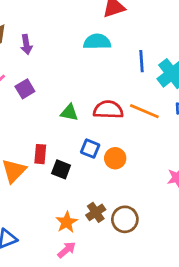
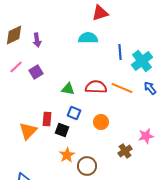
blue square: (90, 149) -> (74, 113), moved
brown cross: (96, 212) -> (125, 151), moved
brown circle: (125, 219) -> (87, 166), moved
orange star: (67, 222) -> (67, 155), moved

